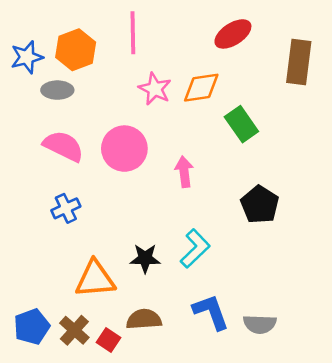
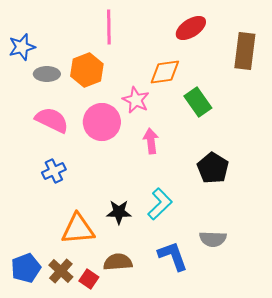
orange hexagon: (76, 50) -> (87, 70), moved
pink star: (155, 89) -> (136, 100), moved
gray semicircle: (260, 324) -> (213, 239), moved

